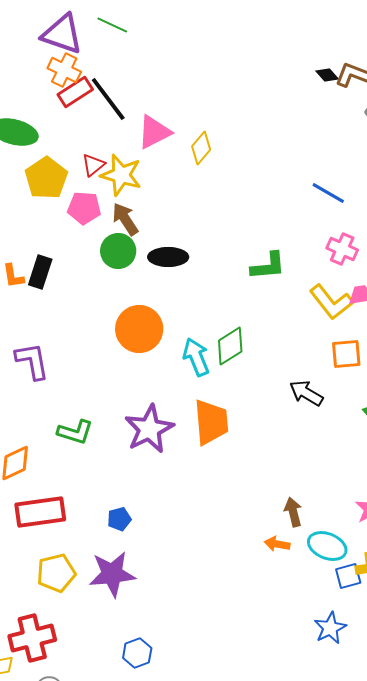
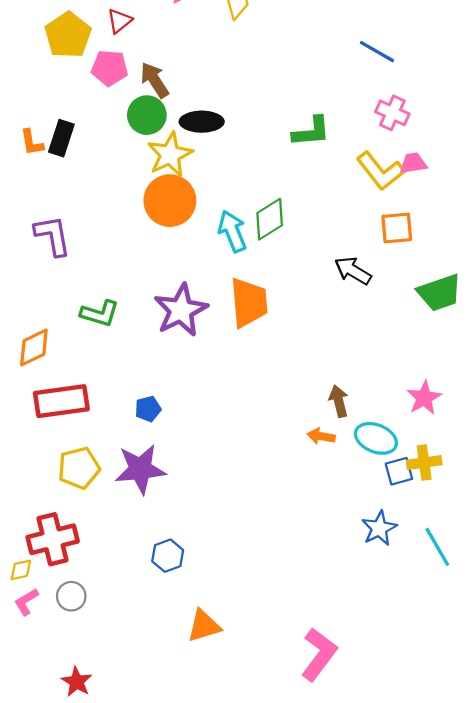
yellow star: (121, 175) -> (170, 155), moved, turned 30

